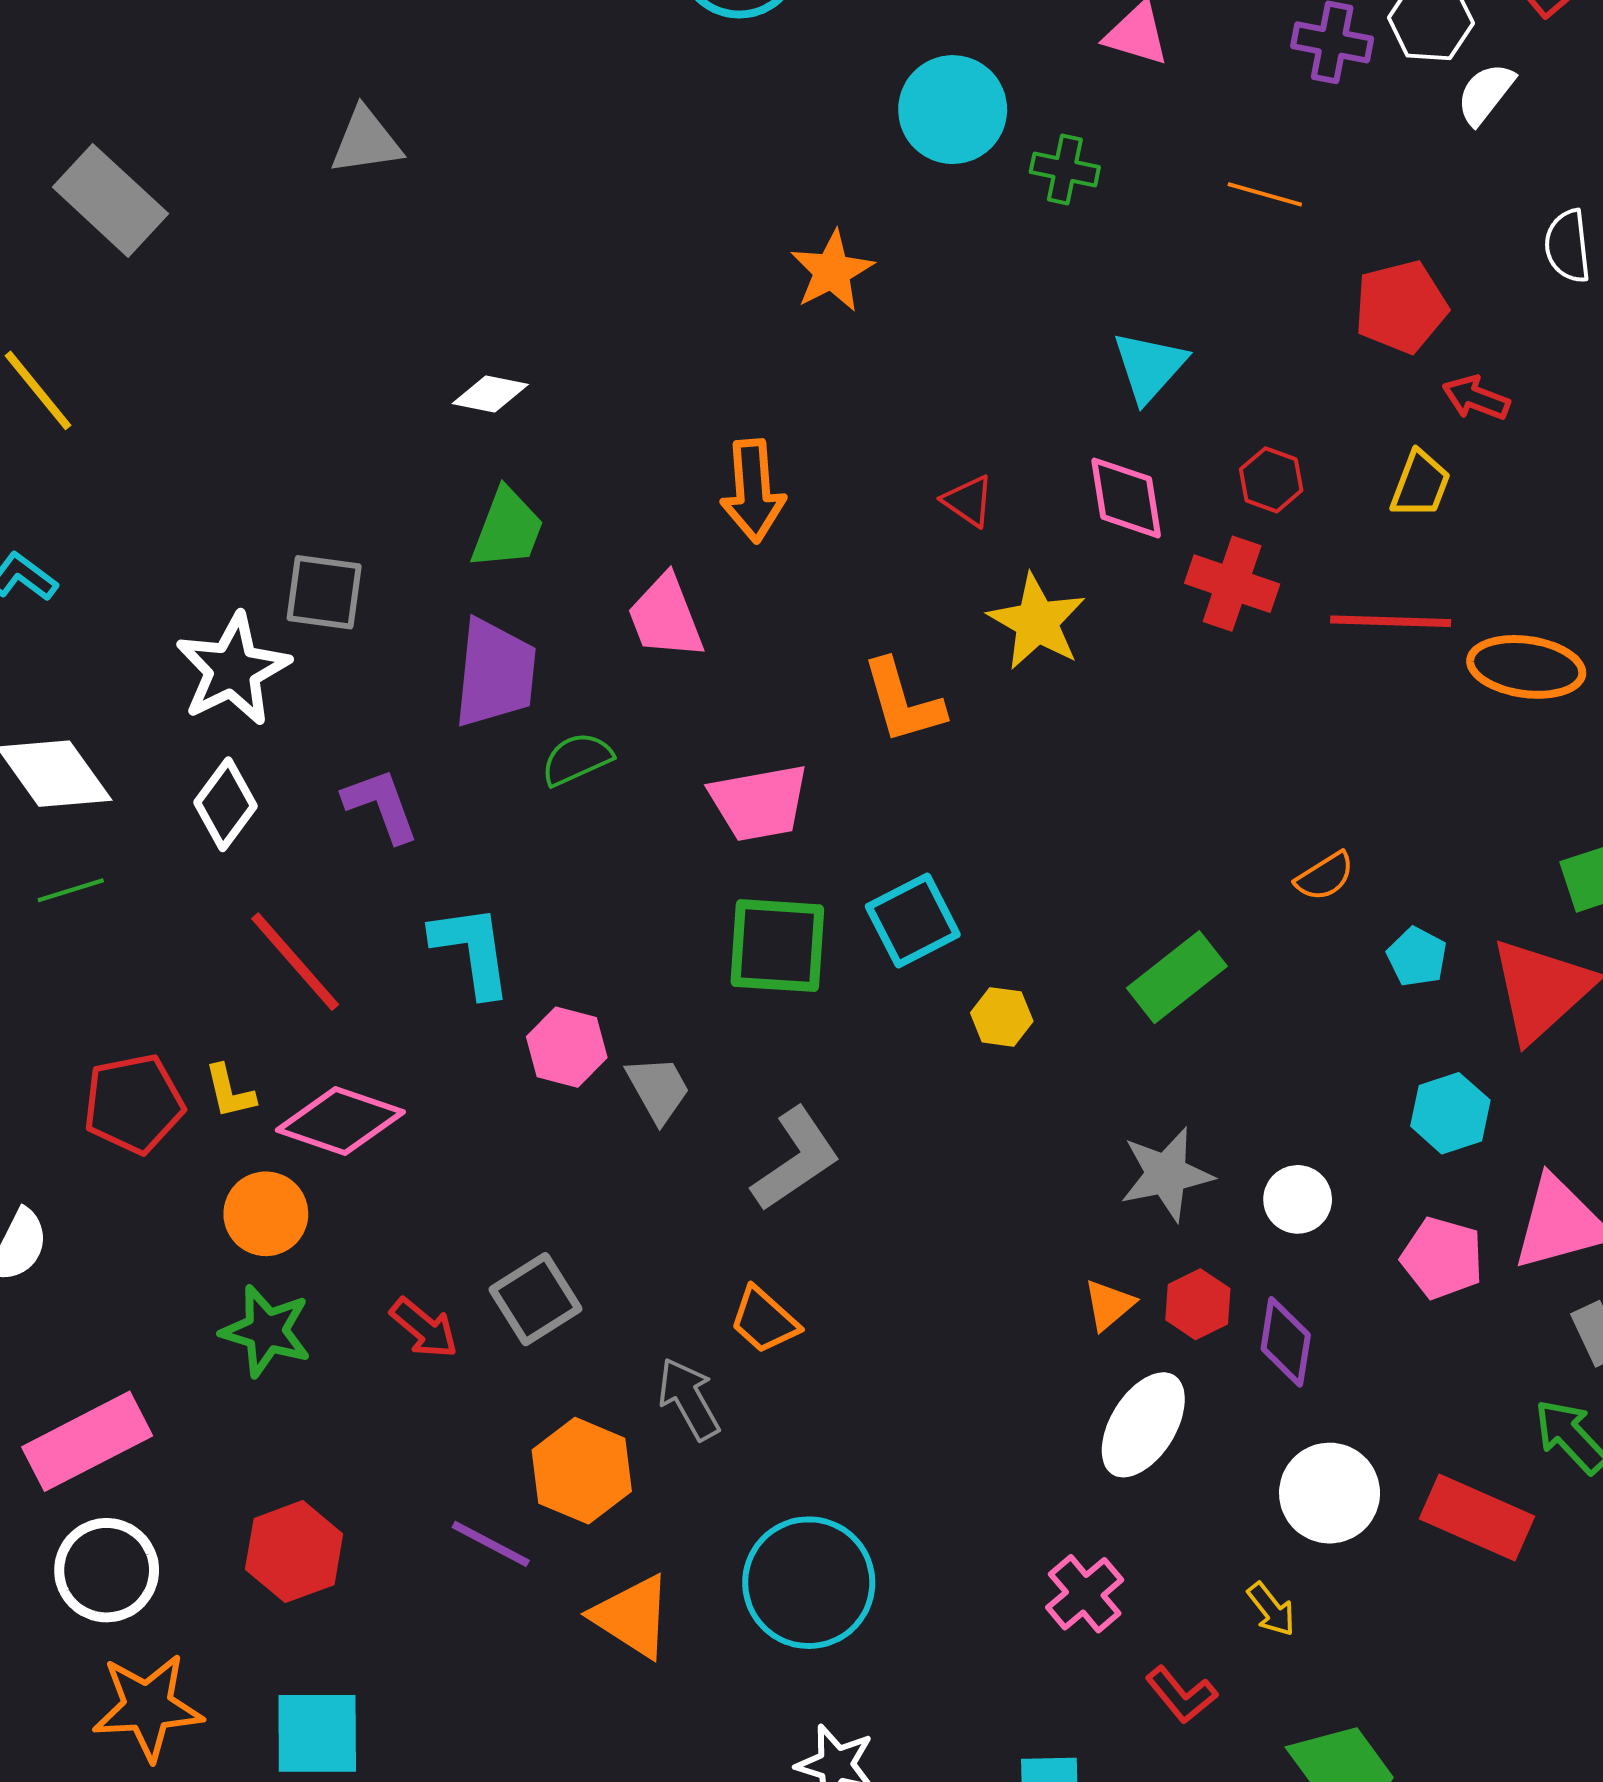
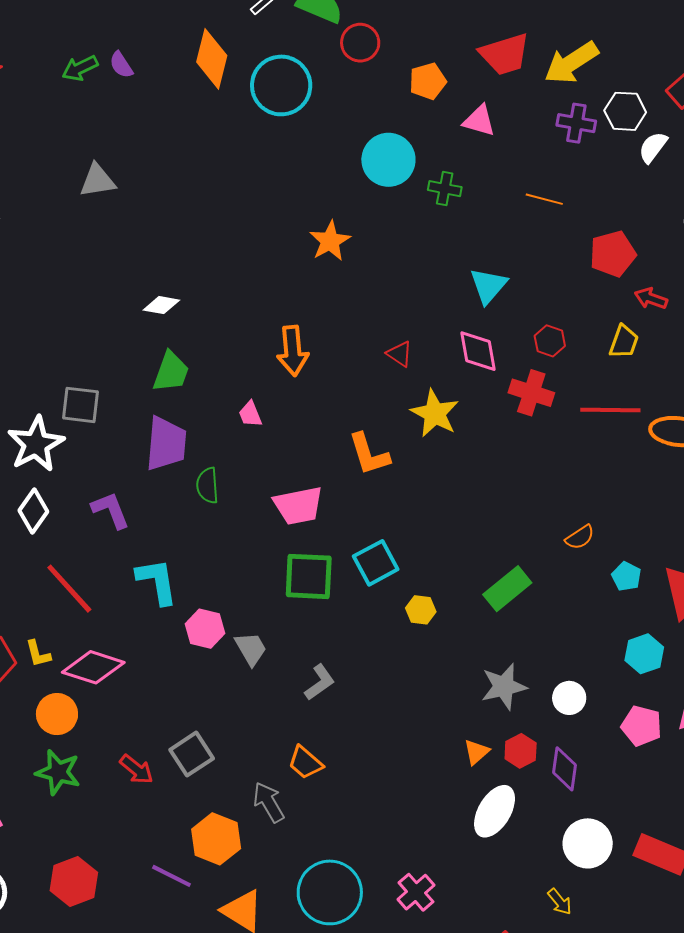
pink trapezoid: (666, 617) -> (250, 414), size x0.6
green semicircle: (577, 759) -> (207, 485), turned -69
gray L-shape: (796, 1159) -> (320, 682), size x0.7
pink cross: (1085, 1594) -> (416, 892), moved

